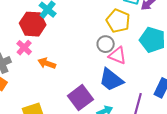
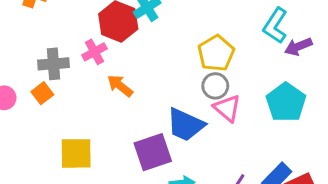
yellow pentagon: (118, 21) -> (216, 53), moved
blue trapezoid: (111, 80) -> (185, 125), moved, turned -32

